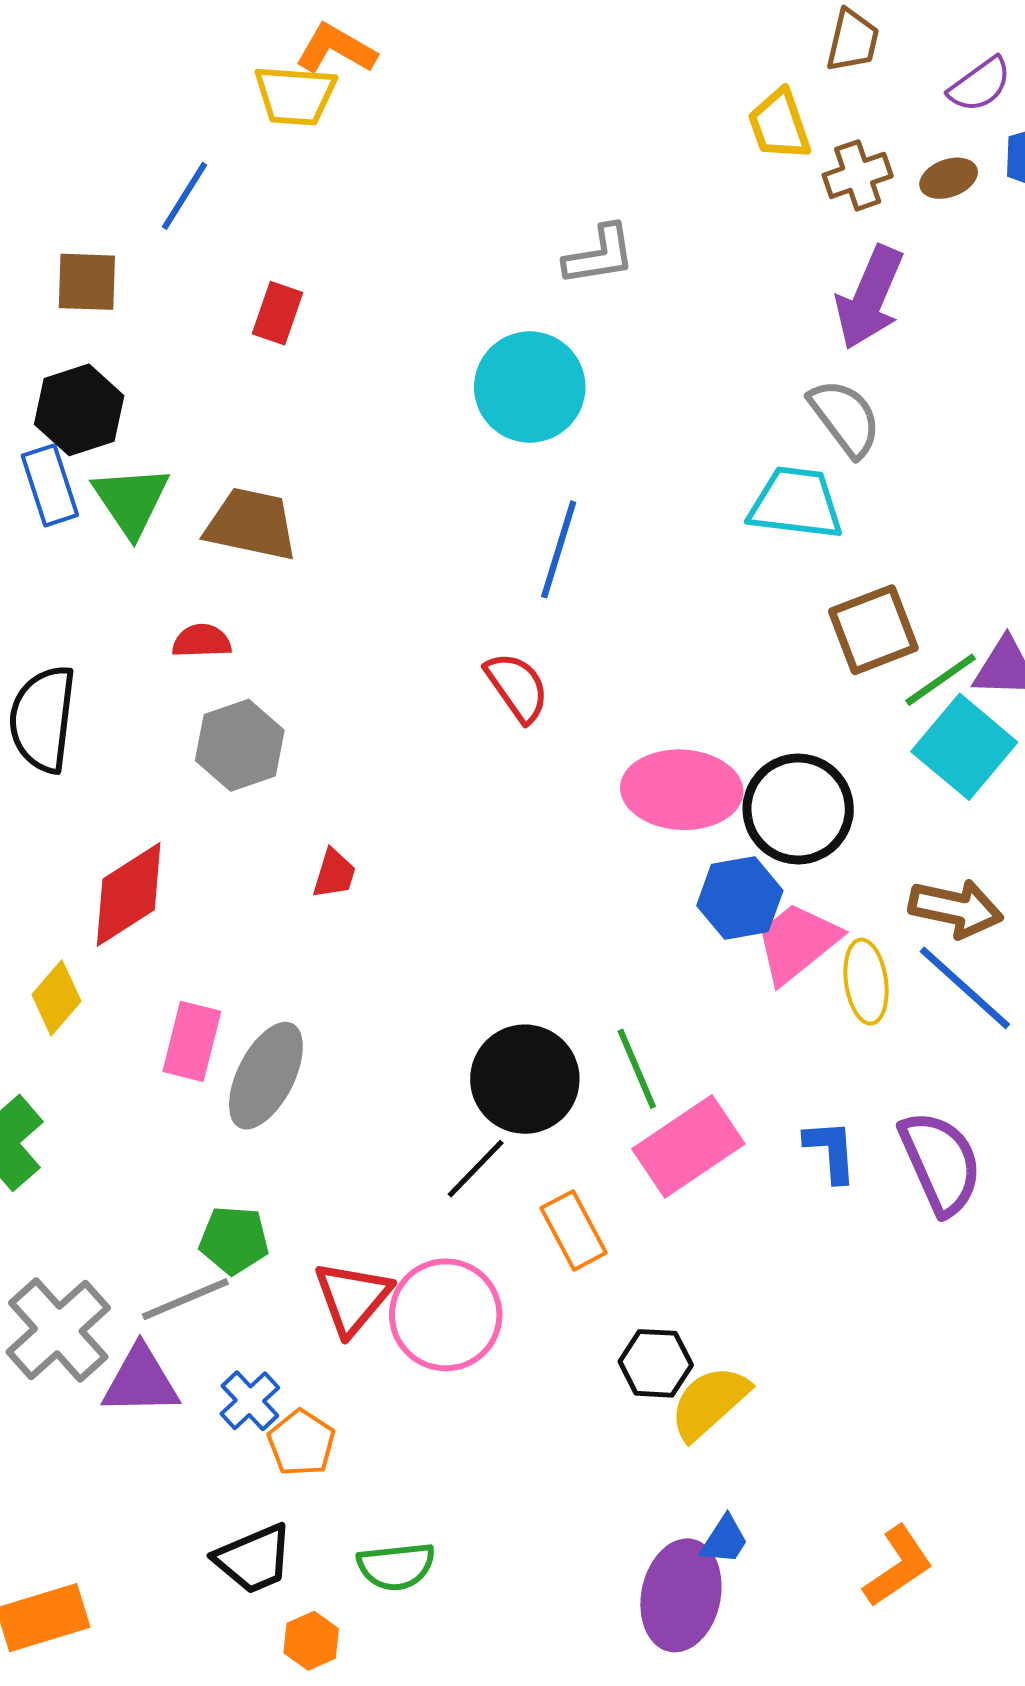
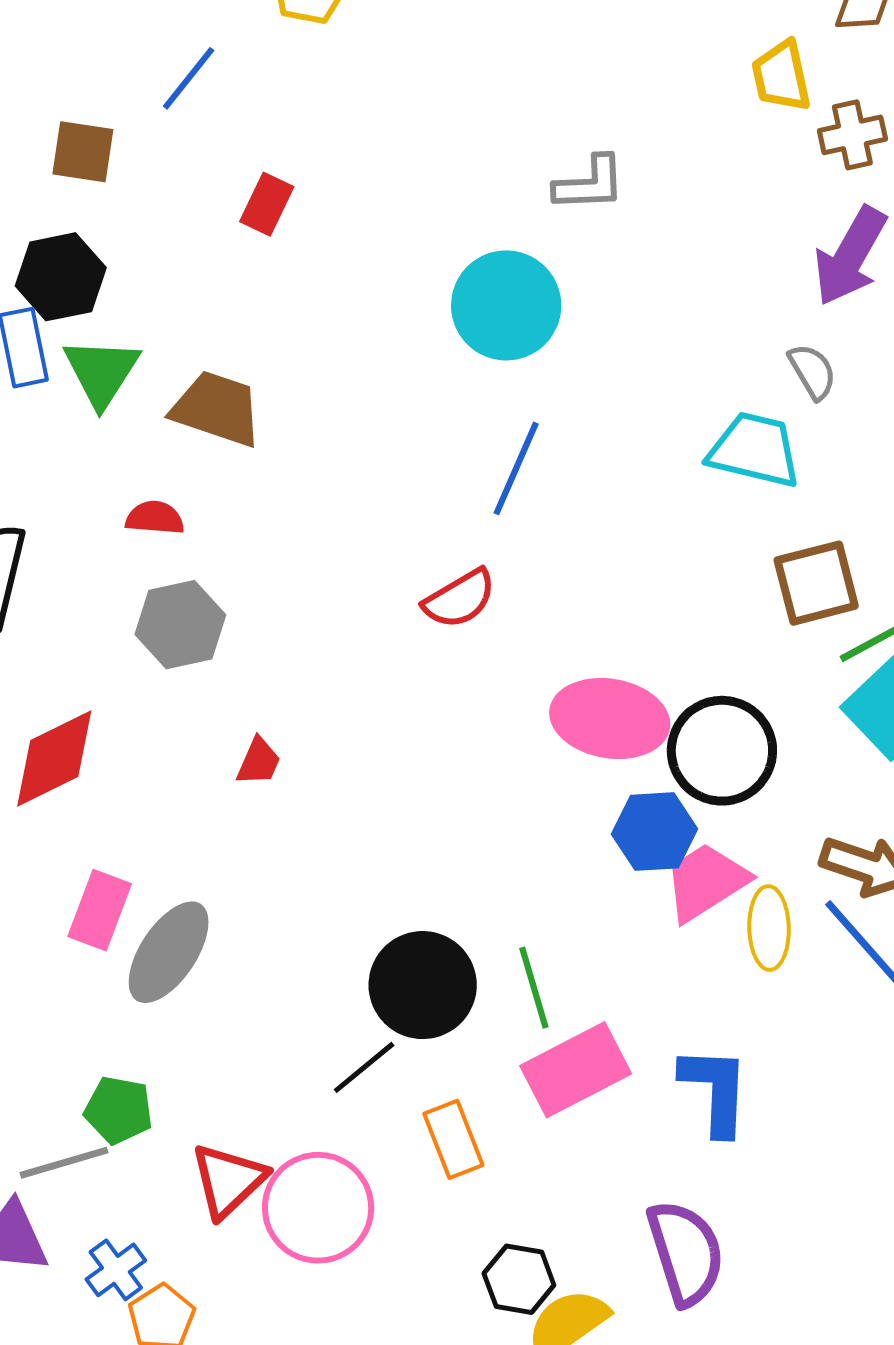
gray semicircle: (845, 418) -> (812, 371), size x0.7
red semicircle: (517, 687) -> (460, 599), turned 88
blue L-shape: (831, 1151) -> (715, 1090), size x1.4
purple semicircle: (941, 1163) -> (686, 1253), moved

